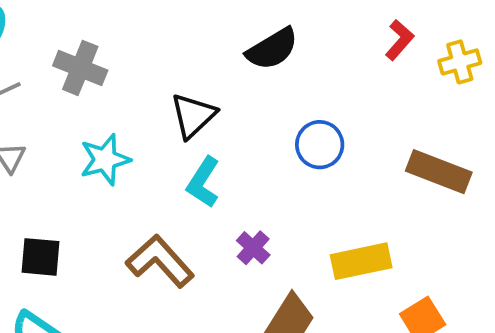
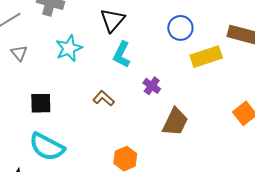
brown L-shape: (160, 261) -> (104, 98), size x0.6
yellow rectangle: (361, 261) -> (206, 57), moved

